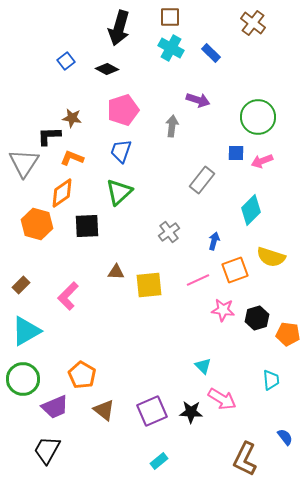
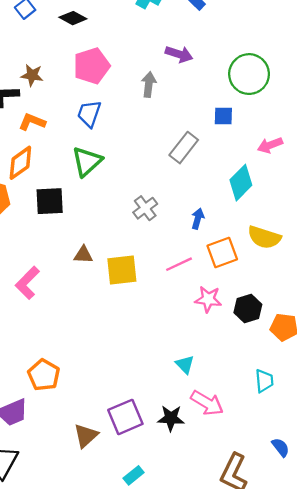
pink arrow: (262, 161) -> (270, 145), moved
brown triangle: (104, 410) -> (86, 436), moved, turned 40

